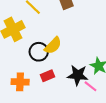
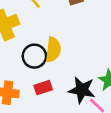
yellow semicircle: (53, 46) -> (53, 50), turned -42

